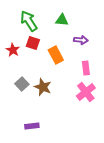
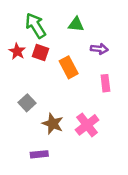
red star: (13, 50) -> (17, 51), moved
brown star: (43, 87) -> (53, 124), moved
pink cross: (86, 92) -> (87, 125), moved

